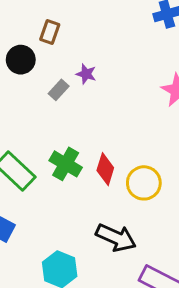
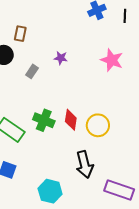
purple star: (86, 74) -> (61, 58), moved
black arrow: (116, 238) -> (85, 165), turned 60

